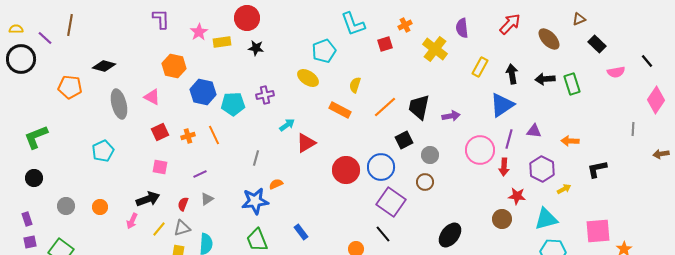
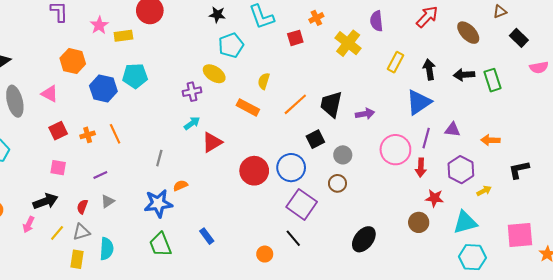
black star: (256, 48) -> (217, 15), moved
purple cross: (265, 95) -> (192, 92), moved
cyan pentagon: (233, 104) -> (135, 76), moved

